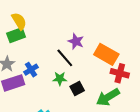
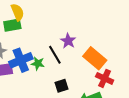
blue cross: (31, 70) -> (21, 60), size x1.6
green star: (60, 79) -> (38, 63), moved

